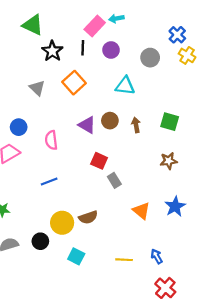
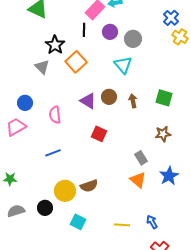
black star: (52, 51) -> (55, 45), moved
gray circle: (150, 58) -> (133, 39), moved
cyan triangle: (125, 86) -> (123, 65), turned 42
gray rectangle: (114, 180) -> (141, 158), moved

